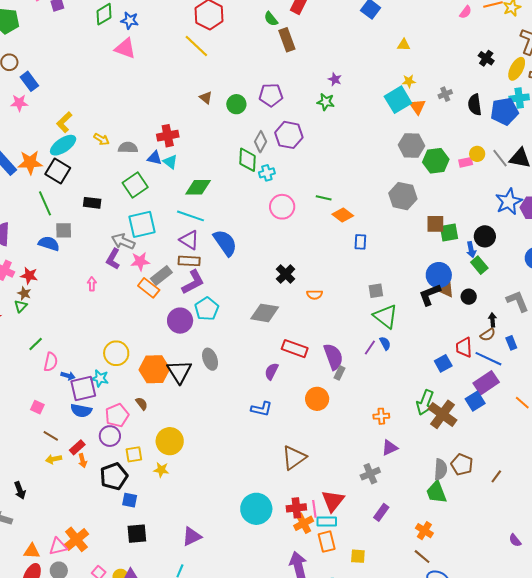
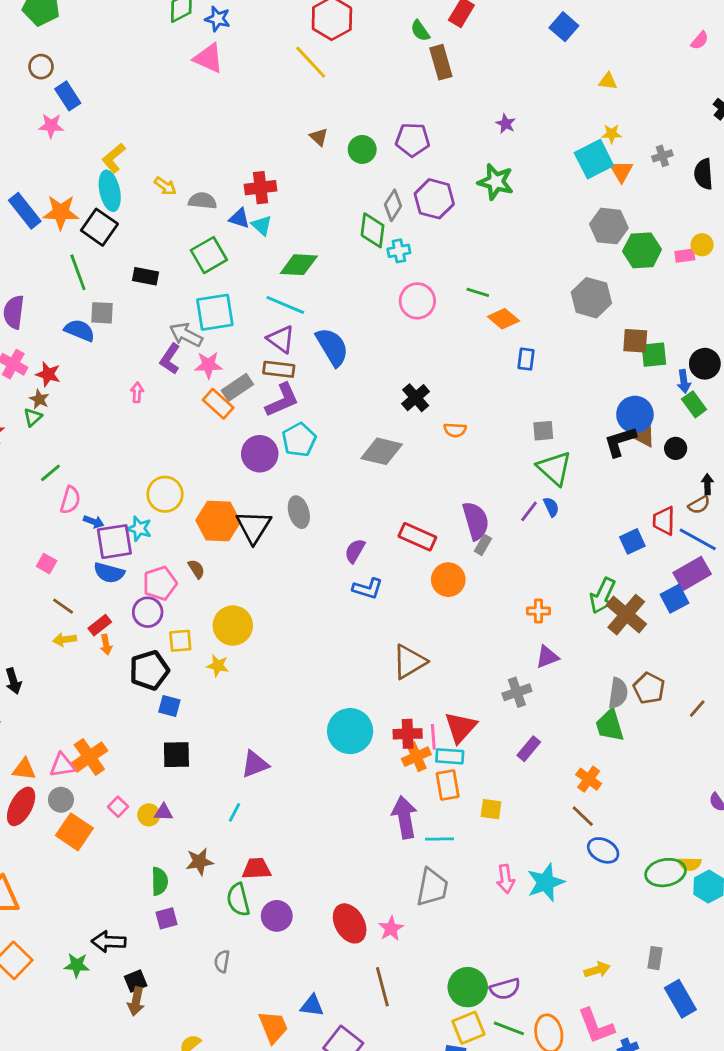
green star: (326, 102) -> (496, 182), moved, size x1.4
cyan ellipse: (63, 145) -> (110, 191), turned -72
red rectangle: (295, 349) -> (417, 537), moved
purple semicircle: (271, 371) -> (355, 551), moved

